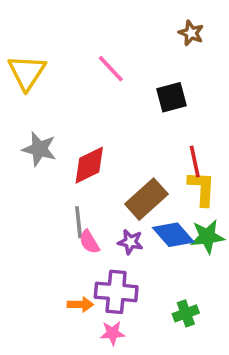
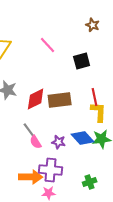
brown rectangle: (146, 199) -> (60, 100), moved, turned 35
gray line: (79, 222) -> (30, 131), turned -30
orange arrow: (80, 304) -> (31, 177), size x1.6

